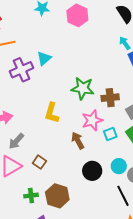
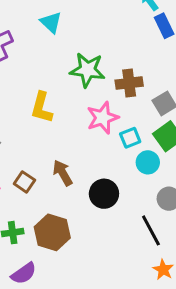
cyan triangle: (44, 58) -> (51, 22), moved, turned -35
brown arrow: (78, 141) -> (63, 173), moved
cyan circle: (119, 166) -> (148, 162), moved

